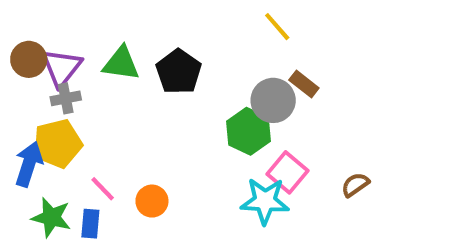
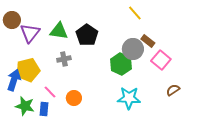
brown circle: (29, 59) -> (12, 20), moved
gray cross: (66, 98) -> (64, 59), moved
pink square: (287, 172) -> (161, 60), moved

